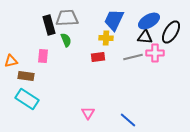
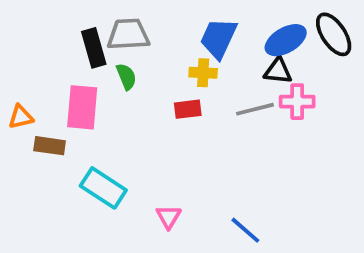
black ellipse: (171, 32) -> (334, 34), moved, turned -65
pink rectangle: (43, 56) -> (82, 107), size x1.6
cyan rectangle: (27, 99) -> (103, 188), moved

